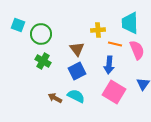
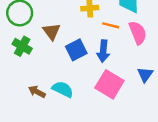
brown triangle: (77, 49) -> (52, 31), moved
blue square: (77, 71) -> (76, 50), moved

